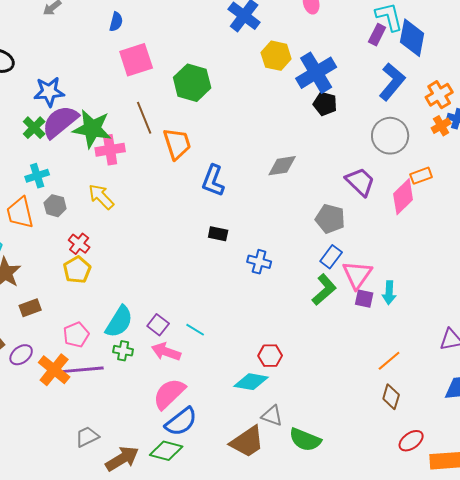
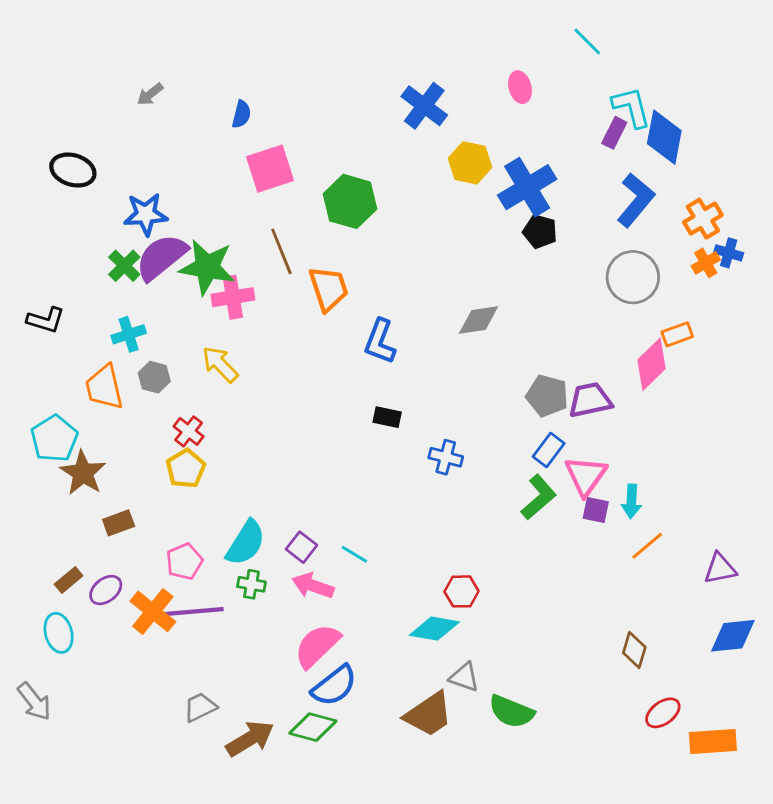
purple trapezoid: (360, 182) -> (590, 400), moved, turned -56
orange line: (389, 361) -> (647, 546), moved

